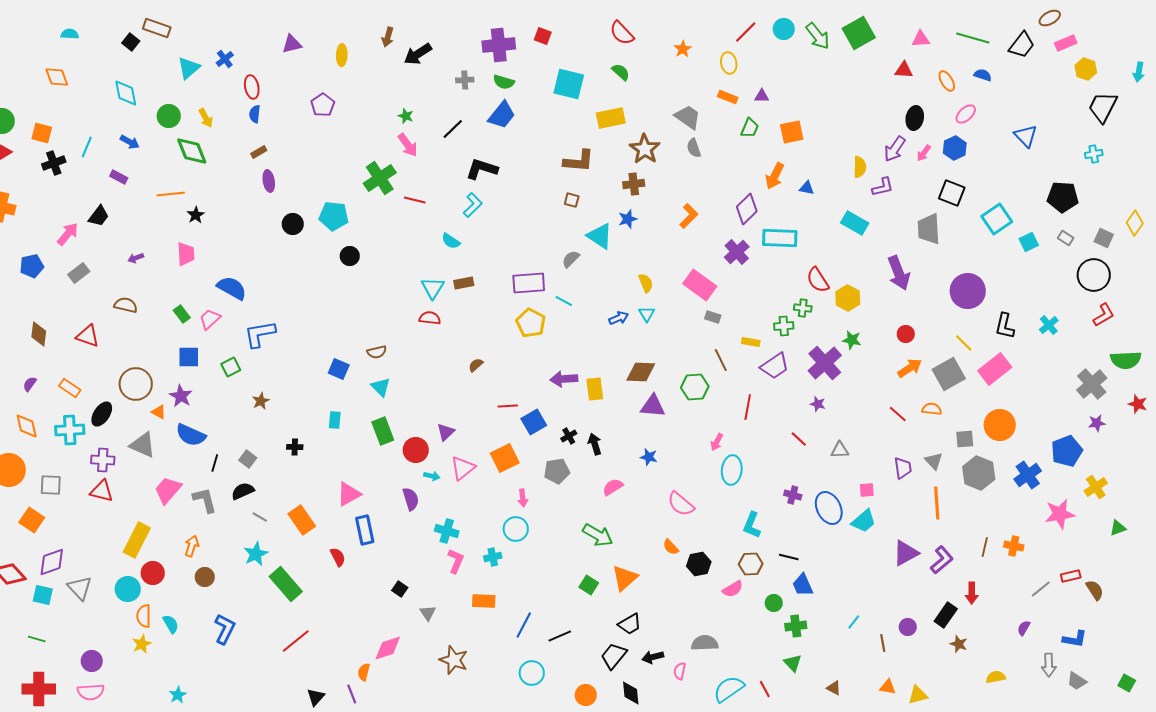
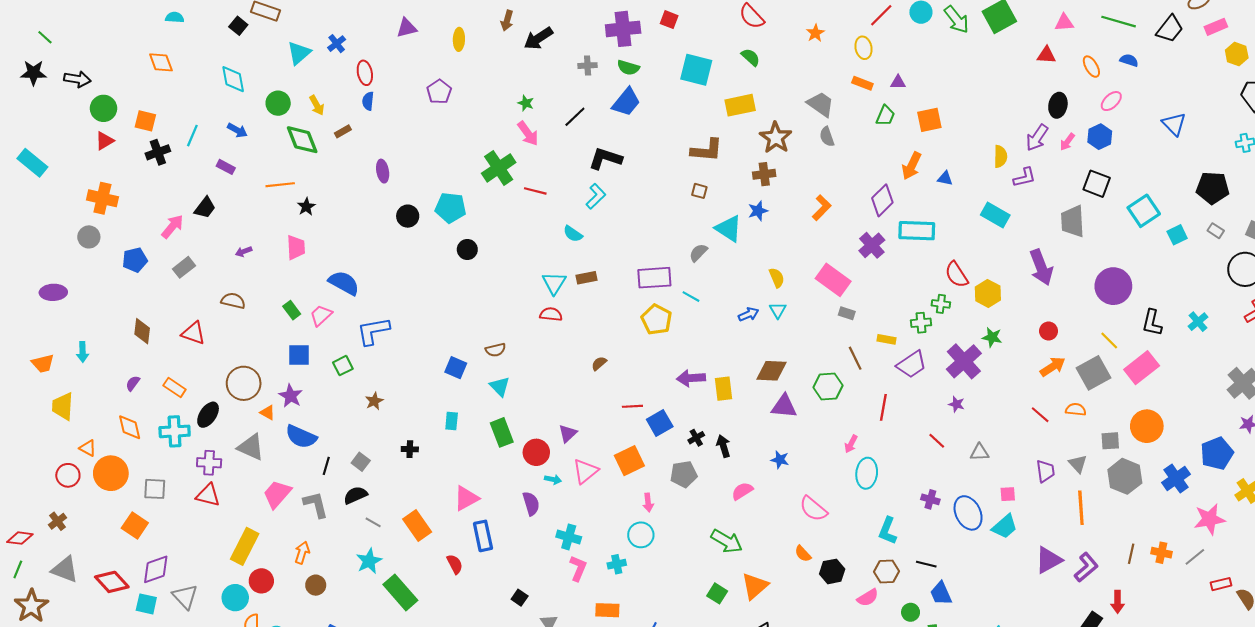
brown rectangle: (259, 152) -> (343, 131), moved
gray line: (1041, 589) -> (1195, 557), moved

